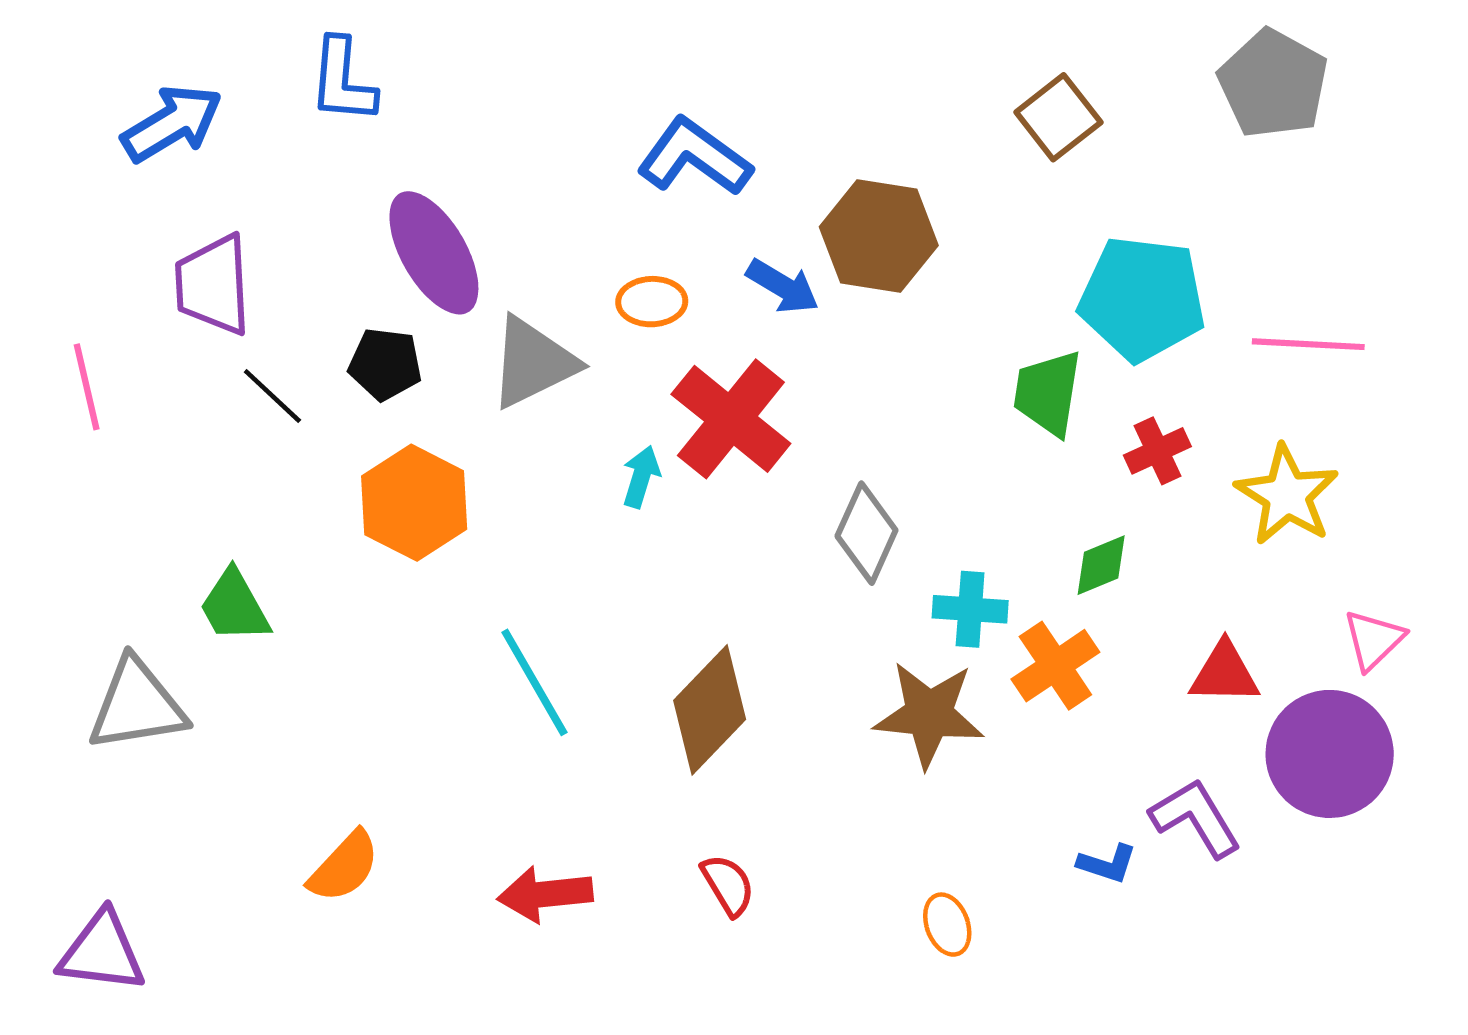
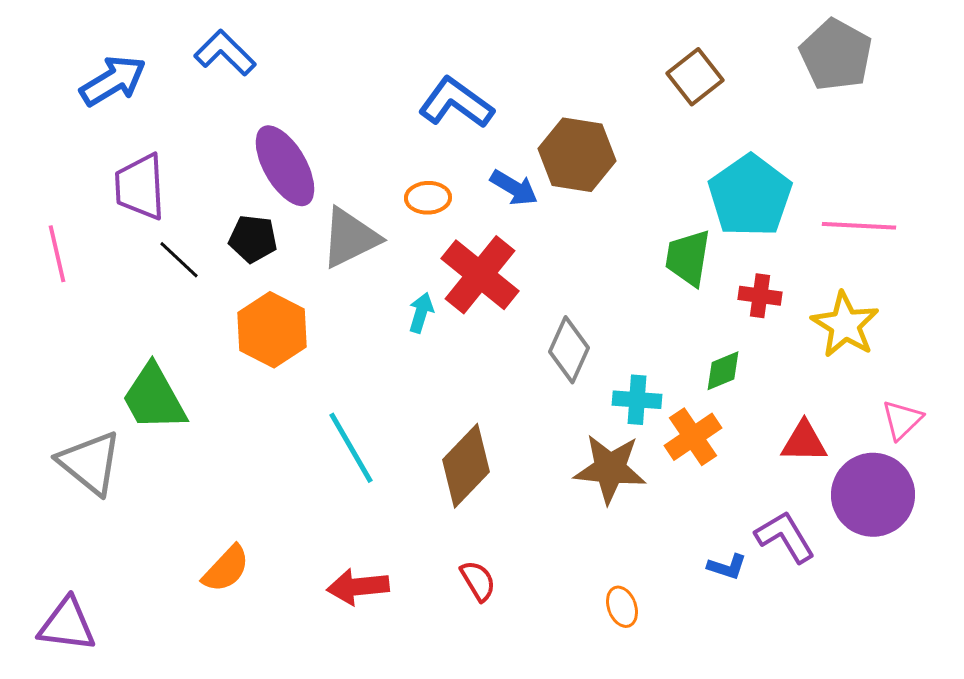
blue L-shape: (343, 81) -> (225, 53), turned 130
cyan pentagon: (1142, 299) -> (750, 196), turned 30
red cross: (1157, 451) -> (760, 296), turned 33
green trapezoid: (234, 606) -> (154, 398), size x1.4
gray triangle: (137, 705) -> (90, 463), turned 48

